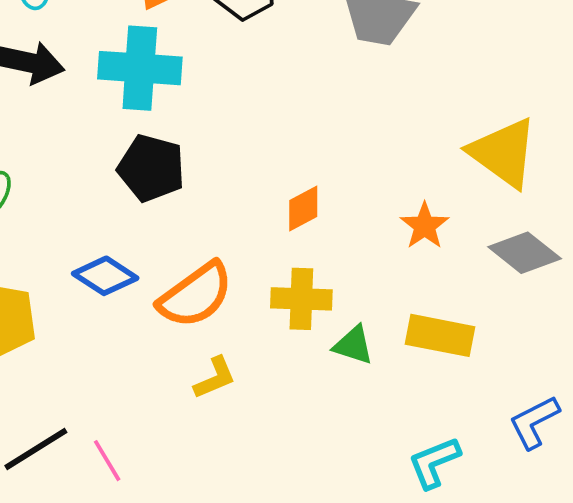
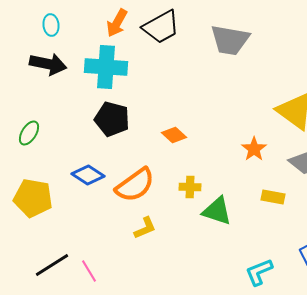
orange diamond: (303, 208) -> (174, 135), moved, turned 70
yellow cross: (301, 299) -> (190, 187), size x0.7
yellow rectangle: (440, 335) -> (273, 197), moved, size x0.7
green triangle: (353, 345) -> (217, 211), size x1.4

